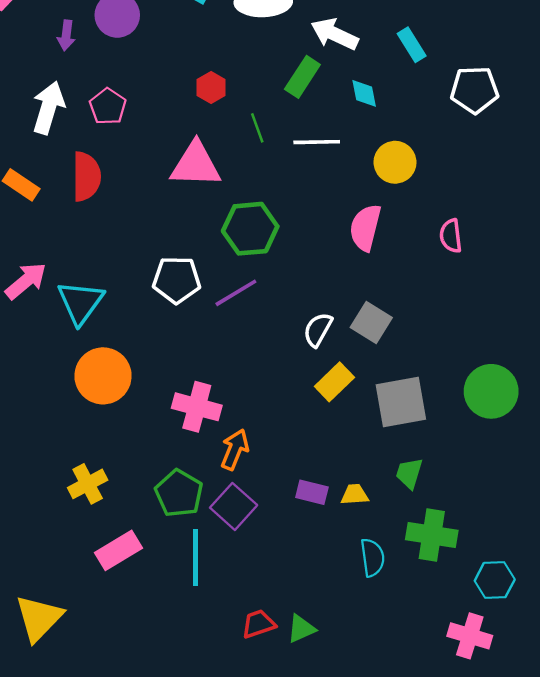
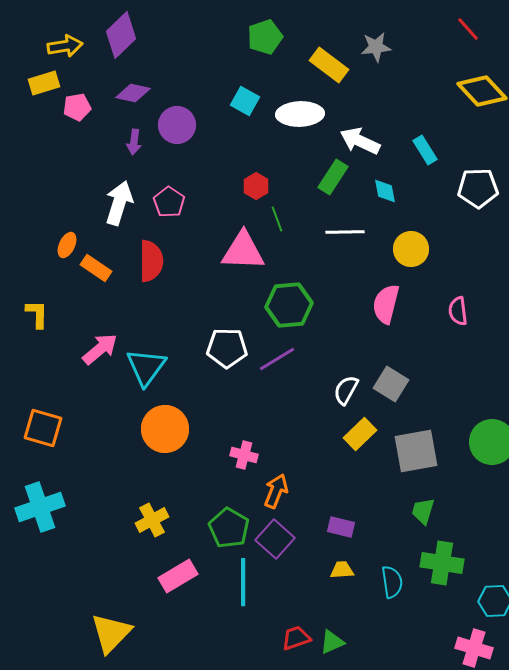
green line: (257, 128) -> (277, 219), moved
pink cross: (197, 407) -> (244, 455), size x0.7
yellow trapezoid: (355, 495) -> (342, 570), moved

